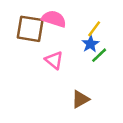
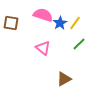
brown square: (30, 29) -> (11, 23), moved, size x0.7
blue star: (90, 44) -> (60, 23), moved

